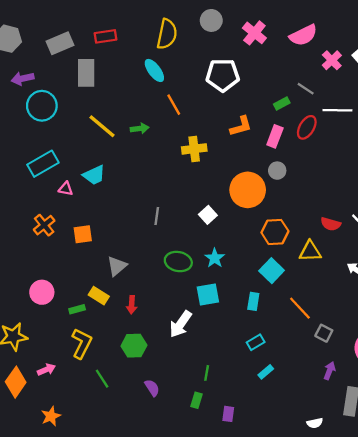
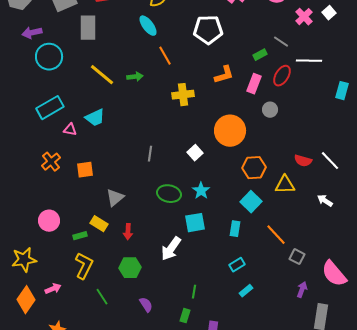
gray circle: (277, 171) -> (270, 110), moved

